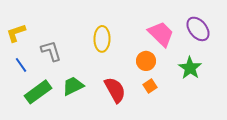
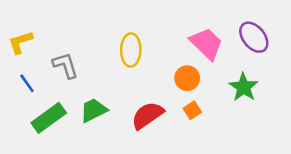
red semicircle: (115, 90) -> (147, 115), turned -96

